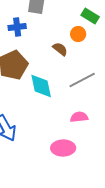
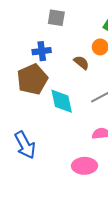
blue cross: (17, 27) -> (42, 51), moved

